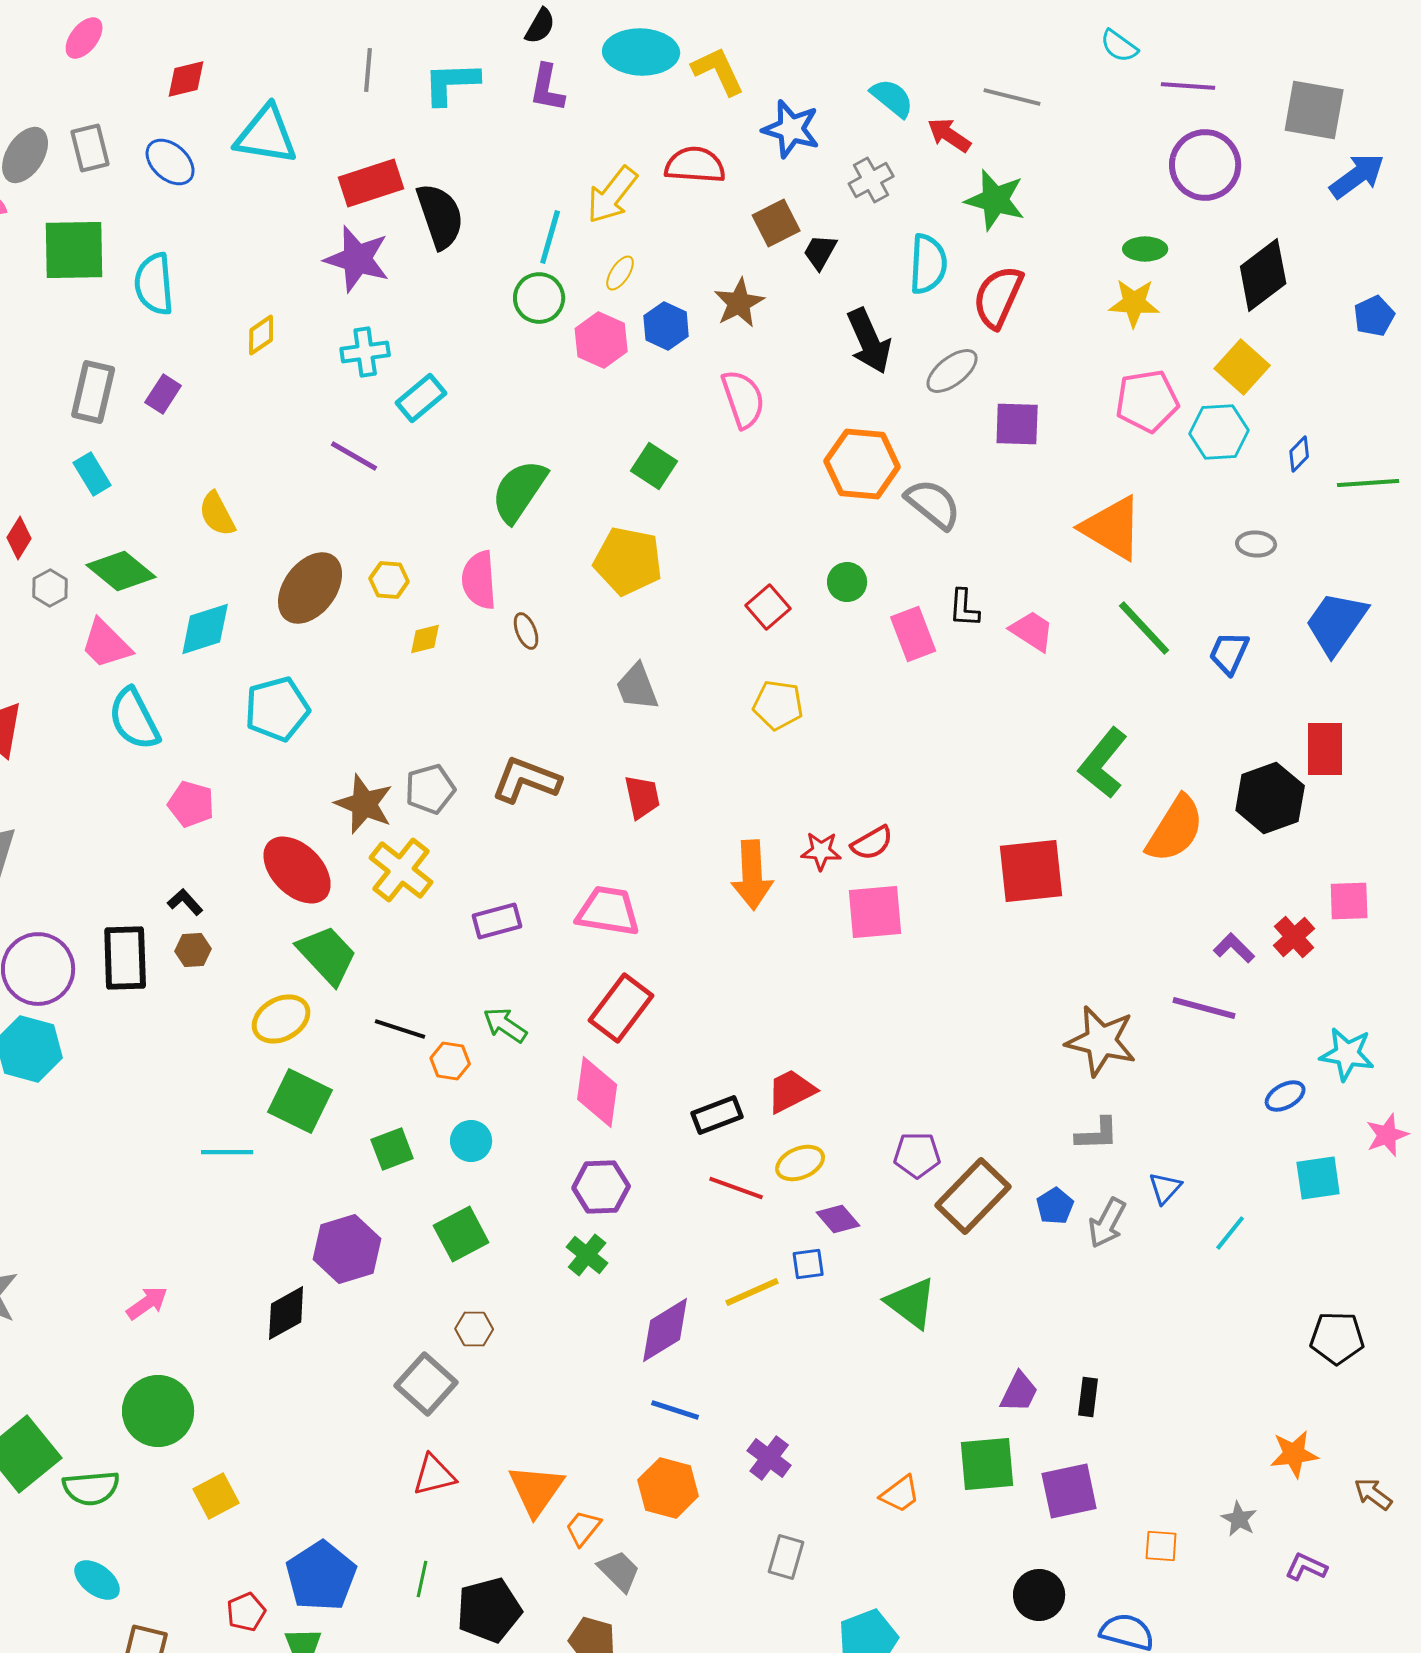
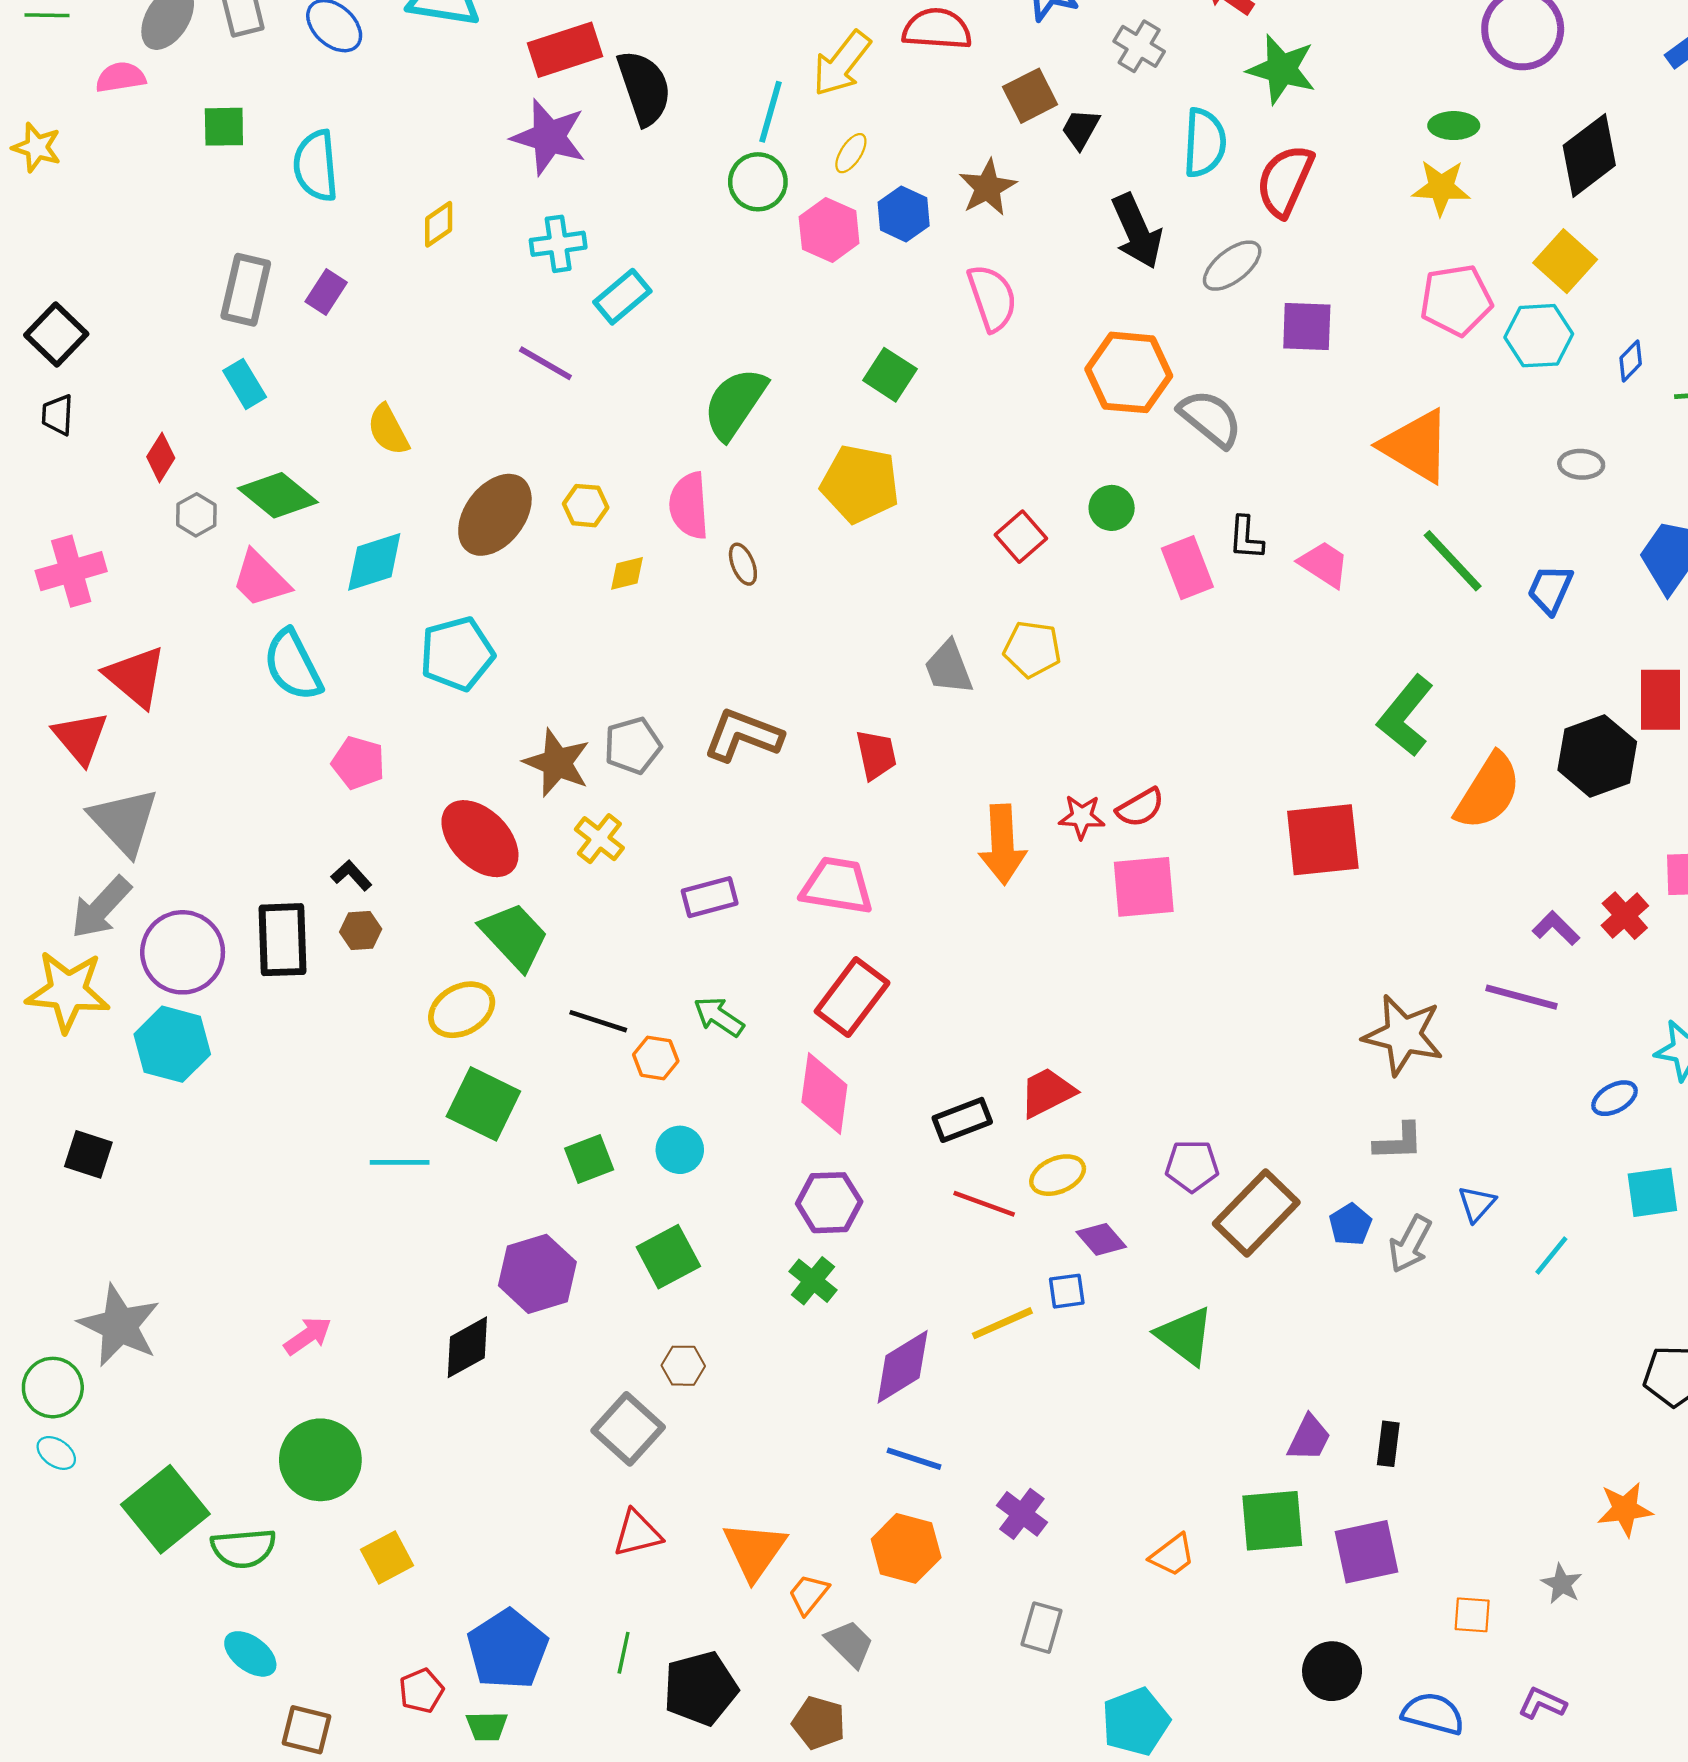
gray cross: (871, 180) -> (1139, 46), turned -30
green square: (74, 250) -> (224, 127), size x0.6
gray trapezoid: (637, 687) -> (948, 668), moved
yellow cross: (401, 870) -> (599, 839), size x0.7
purple L-shape: (1306, 1567) -> (1542, 1703), moved

